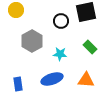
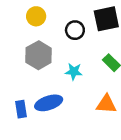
yellow circle: (16, 10) -> (36, 16), moved
blue ellipse: (52, 79) -> (49, 103), moved

